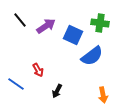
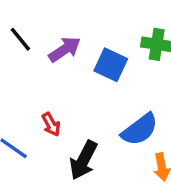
blue semicircle: (92, 56) -> (140, 129), moved
black arrow: (57, 91) -> (83, 160), size x1.6

